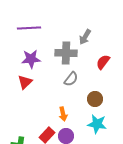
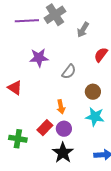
gray cross: (66, 53) -> (55, 15), moved, turned -35
purple star: (31, 59) -> (39, 58), moved
red triangle: (25, 82) -> (15, 88), moved, turned -42

